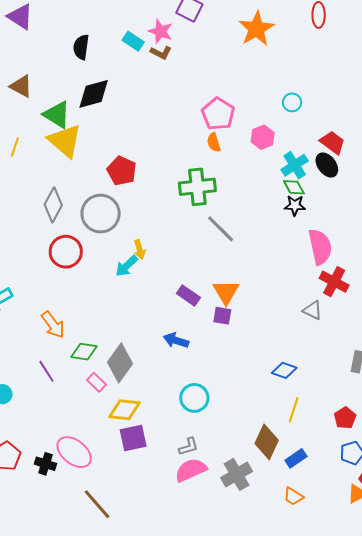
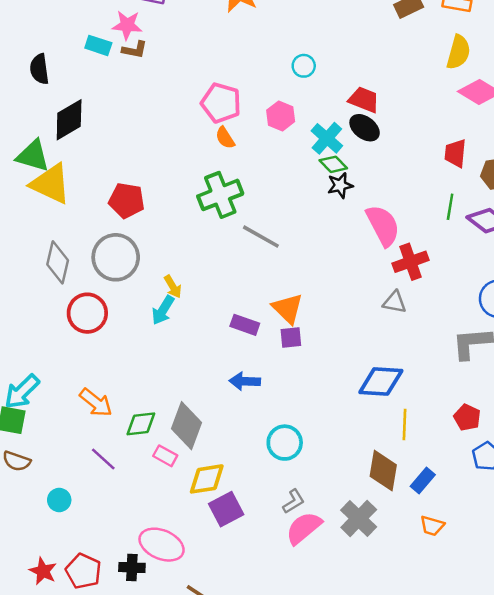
red cross: (334, 282) -> (411, 262), turned -32
blue diamond: (284, 370) -> (381, 381), size x1.5

